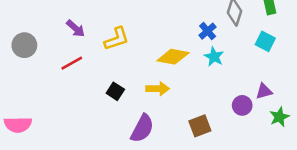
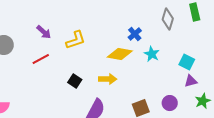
blue cross: (208, 31) -> (135, 34), moved
cyan square: (265, 41) -> (187, 62), moved
purple circle: (242, 105) -> (170, 103), moved

